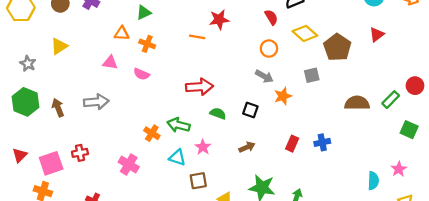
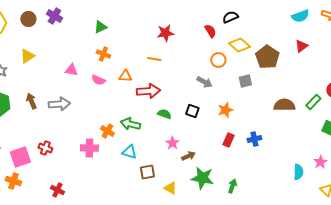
orange triangle: (122, 33) -> (125, 76), moved
orange line: (197, 37) -> (154, 59), moved
orange circle: (269, 49) -> (218, 60), moved
orange star: (283, 96) -> (225, 110), moved
brown arrow: (58, 108) -> (31, 101), moved
pink star: (203, 147) -> (172, 143), moved
brown arrow: (247, 147) -> (188, 156), moved
red cross: (80, 153) -> (45, 148), turned 32
pink cross: (129, 164) -> (89, 148), moved, turned -30

